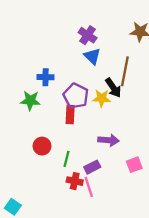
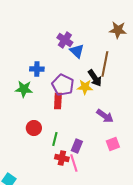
purple cross: (88, 35) -> (65, 40), moved
purple arrow: (109, 140) -> (105, 116), moved, turned 30
purple rectangle: (92, 167) -> (77, 146), turned -40

